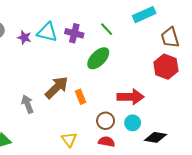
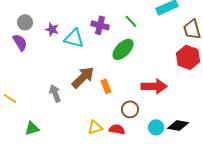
cyan triangle: (47, 32) -> (74, 38), moved
cyan circle: (133, 123) -> (156, 127), moved
yellow triangle: (69, 139) -> (95, 127), turned 49
red semicircle: (107, 142) -> (117, 129), moved

